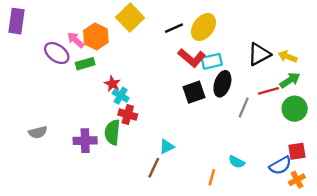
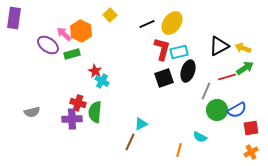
yellow square: (130, 18) -> (110, 15), size x0.6
red L-shape: (192, 58) -> (162, 49), turned -115
green circle: (295, 109) -> (217, 110), moved
red cross: (128, 115) -> (78, 103), moved
blue semicircle: (280, 165) -> (237, 110), moved

